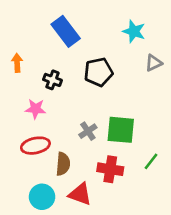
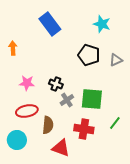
gray triangle: (154, 63) -> (116, 60), moved
black pentagon: (98, 72) -> (89, 55), moved, turned 30
black cross: (53, 80) -> (56, 84), moved
cyan circle: (42, 197) -> (17, 140), moved

